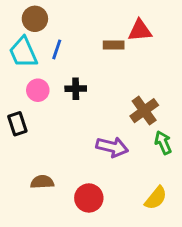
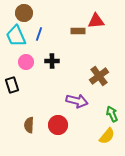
green arrow: (163, 143) -> (112, 114), moved
brown semicircle: (42, 182) -> (29, 125), turned -84
red circle: (89, 198) -> (58, 125), moved

